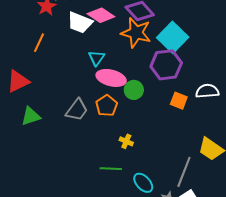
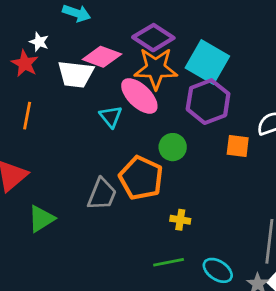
pink ellipse: (111, 78) -> (139, 96), moved, turned 44
orange pentagon: (107, 106) -> (141, 178), size x1.4

